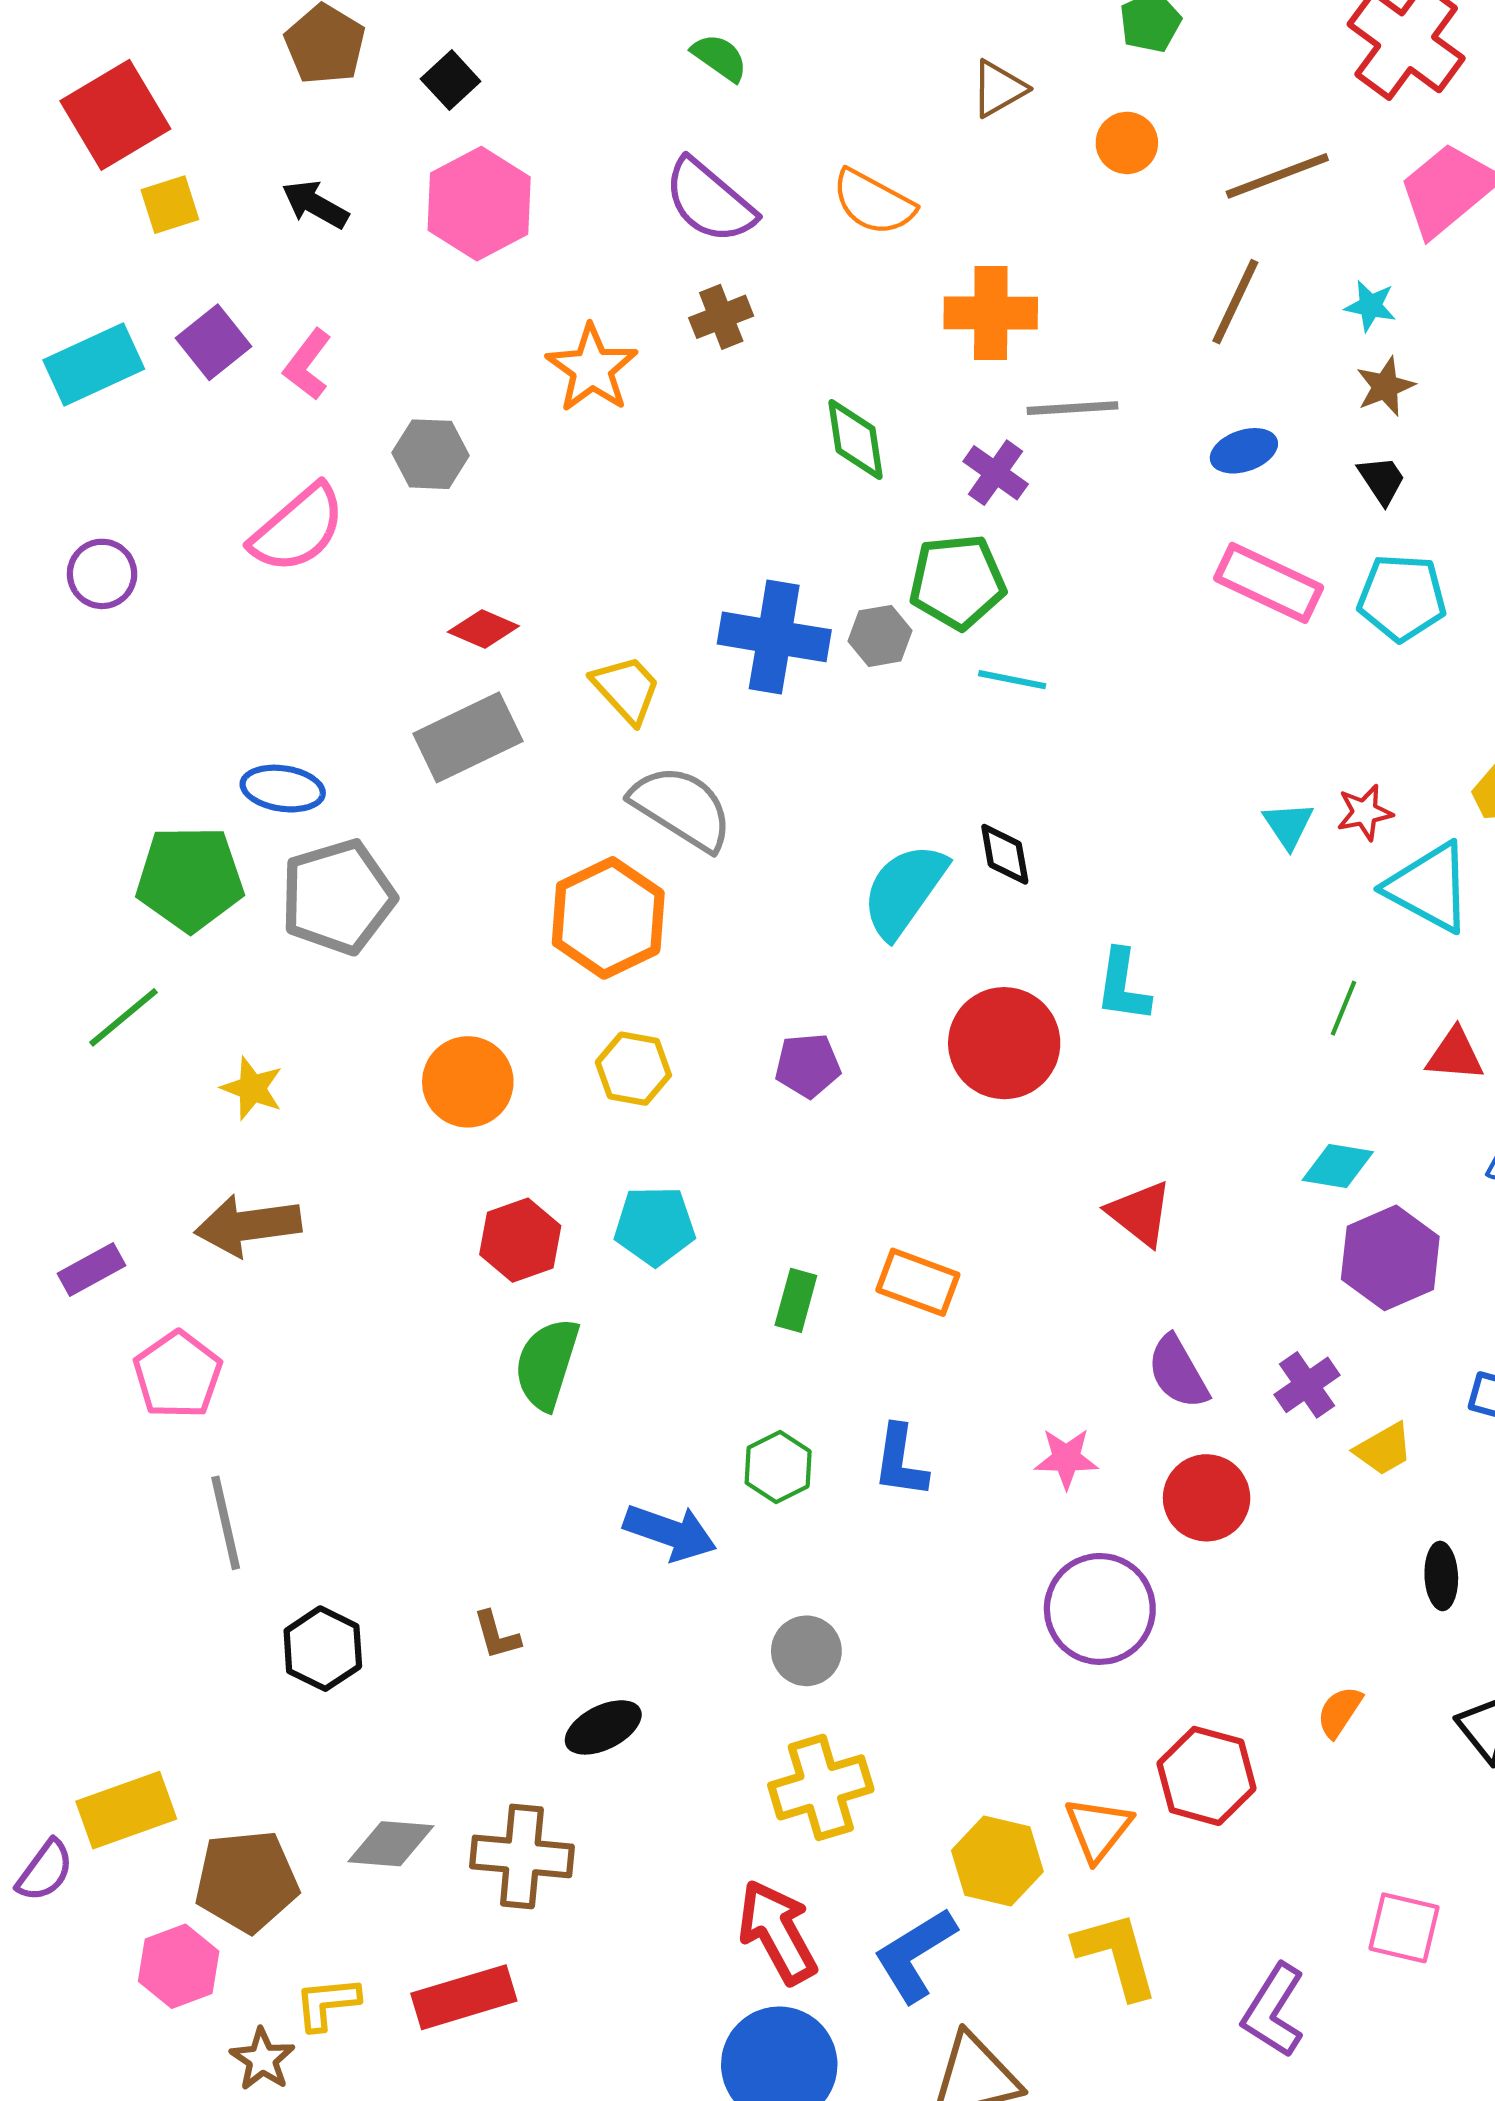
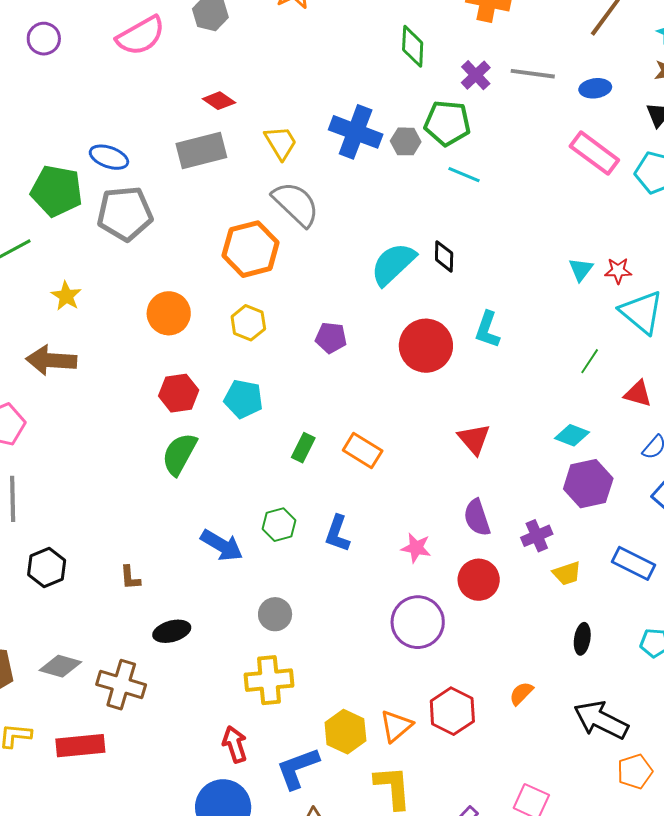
gray line: (1073, 408) -> (533, 74), moved
red arrow: (777, 1932) -> (235, 744), size x0.7

